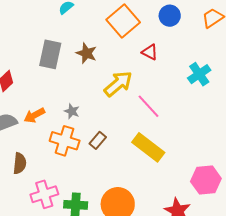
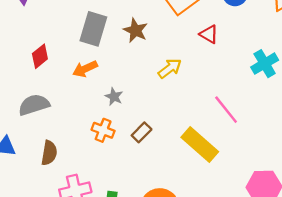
yellow arrow: (118, 84) -> (170, 68), size x0.7
pink line: (149, 106) -> (226, 110), moved
orange arrow: (34, 115) -> (85, 69), moved
orange cross: (65, 141) -> (103, 130), size x0.7

